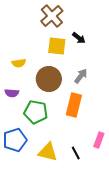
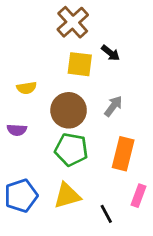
orange rectangle: (74, 105) -> (123, 154), moved
green pentagon: (36, 112) -> (71, 149), moved
yellow triangle: (48, 152) -> (67, 196), moved, turned -30

